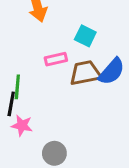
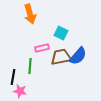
green line: (17, 87) -> (30, 66), moved

